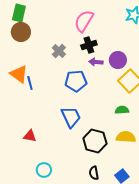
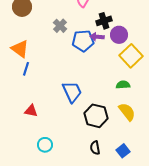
black cross: (89, 45) -> (104, 21), moved
blue pentagon: (76, 81) -> (83, 41), moved
blue line: (30, 83) -> (26, 69), moved, turned 32
yellow semicircle: (126, 137) -> (127, 112), turned 48

